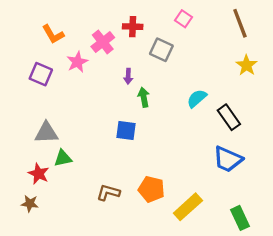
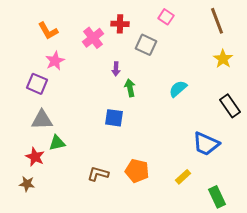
pink star: (77, 62) -> (55, 61), moved
purple square: (41, 74) -> (37, 84), moved
black rectangle: (229, 117) -> (230, 106), moved
yellow rectangle: (188, 207) -> (183, 177), moved, size x0.6

